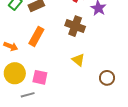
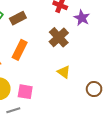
brown cross: (75, 26) -> (59, 37), turned 30

